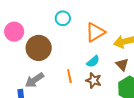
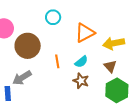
orange line: (69, 76) -> (57, 61), moved

